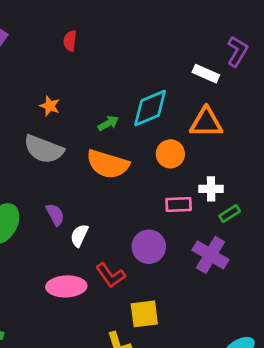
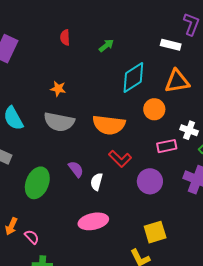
green arrow: (108, 123) -> (106, 46), moved
white cross: (211, 189) -> (189, 130), turned 30
red L-shape: (110, 275) -> (120, 159), moved

